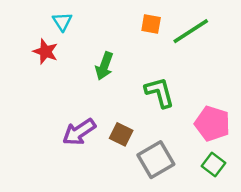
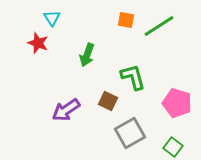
brown square: (121, 134) -> (108, 101), moved
green square: (214, 164) -> (173, 147), moved

